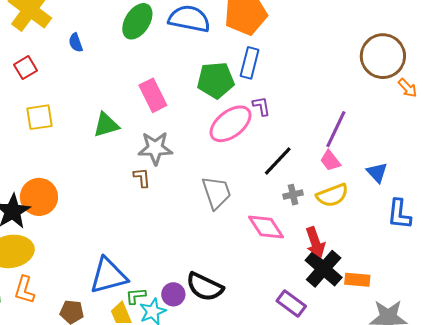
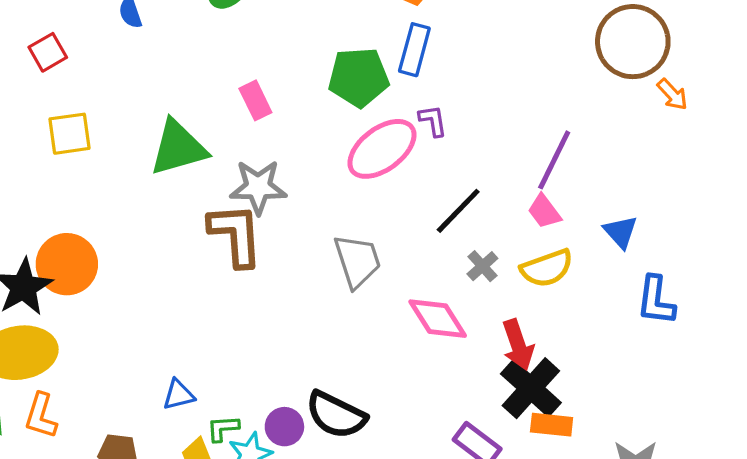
pink rectangle: (153, 95) -> (255, 100), size x0.7
green triangle: (106, 125) -> (178, 148), size x1.4
brown L-shape: (142, 178) -> (236, 235), size x2.0
gray cross: (293, 195) -> (482, 266), turned -30
blue triangle: (108, 276) -> (179, 395), size x0.5
orange rectangle: (357, 280) -> (552, 425), moved

